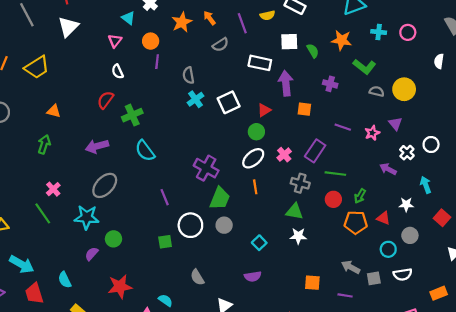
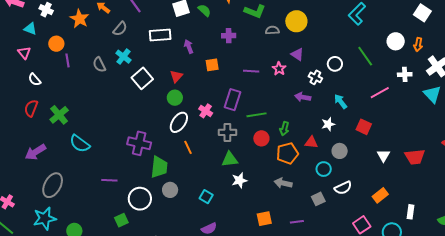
purple arrow: (286, 83) -> (189, 47), size x0.6
cyan cross: (195, 99) -> (123, 57), moved
purple line: (165, 197) -> (109, 180), turned -49
gray arrow: (351, 267) -> (283, 183), moved

